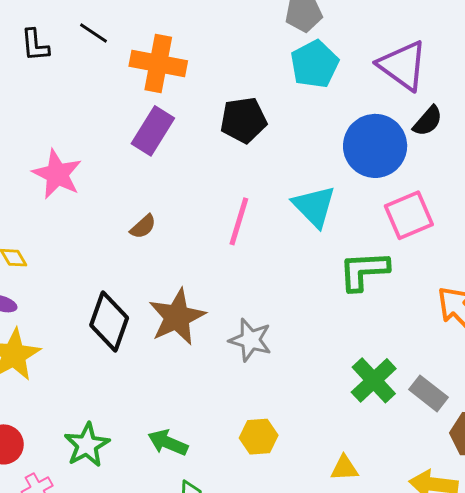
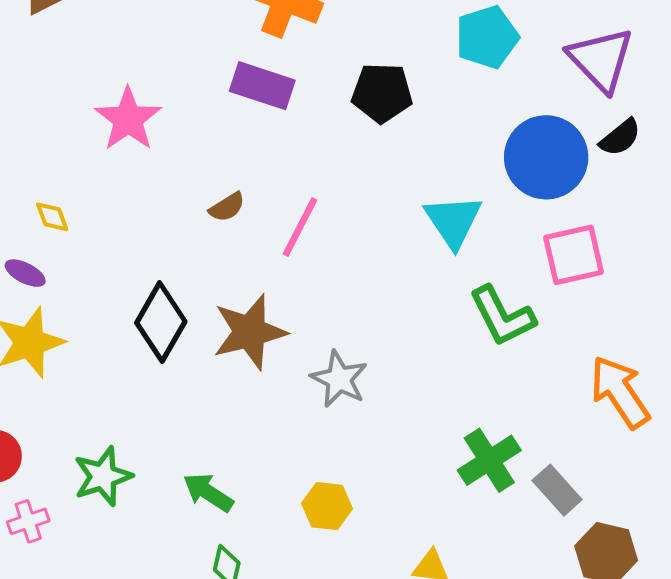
purple rectangle: (153, 131) -> (262, 86), turned 66
pink line: (239, 221) -> (300, 227), moved
green L-shape: (364, 271) -> (502, 316), turned -124

